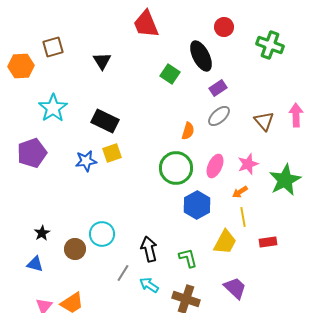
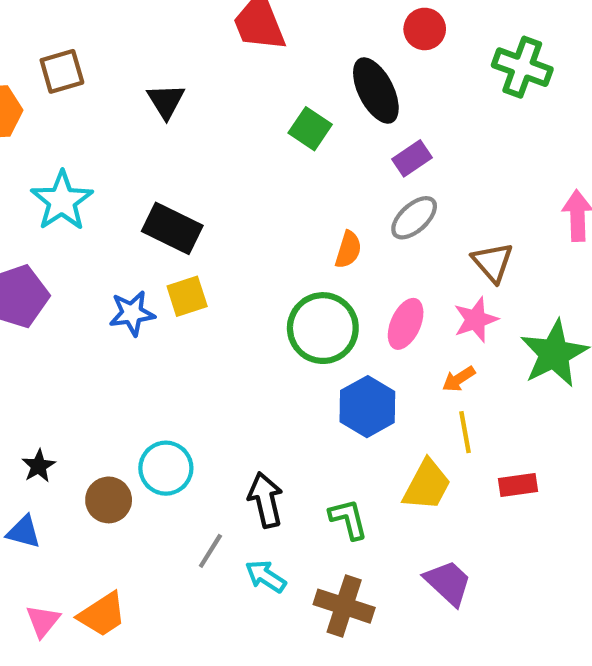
brown triangle: (264, 121) -> (493, 262), moved

